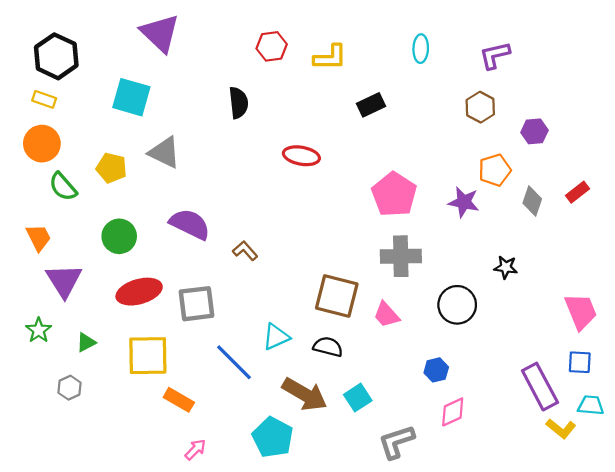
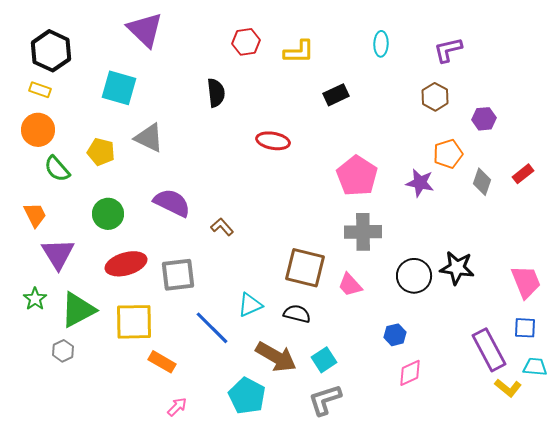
black star: (506, 267) -> (457, 268), moved, size x1.6
green triangle: (86, 342) -> (78, 310), size x2.0
gray L-shape: (396, 442) -> (325, 400), moved

